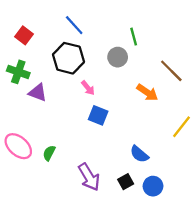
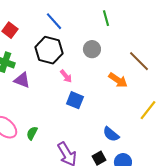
green line: (134, 37) -> (106, 18), moved

